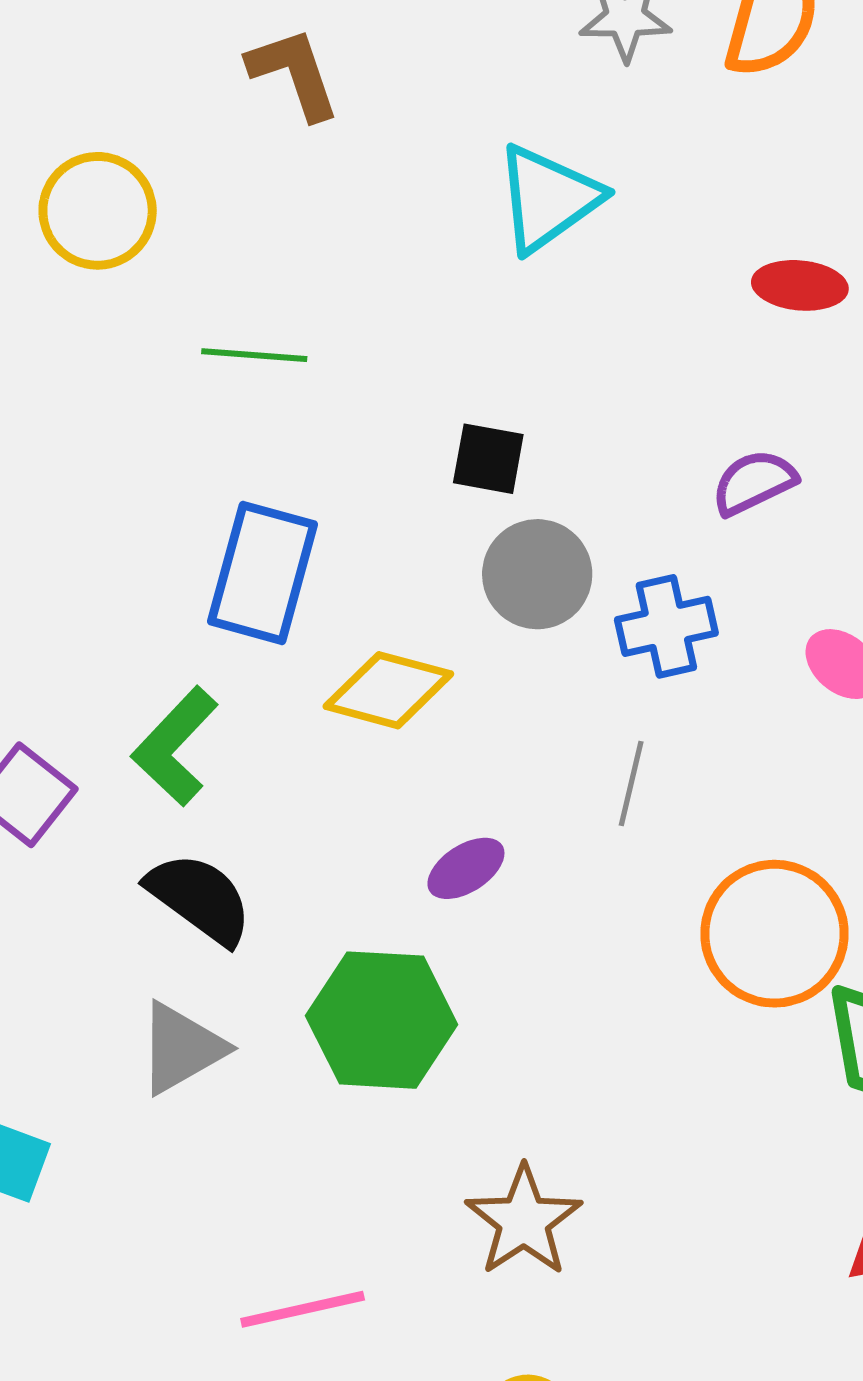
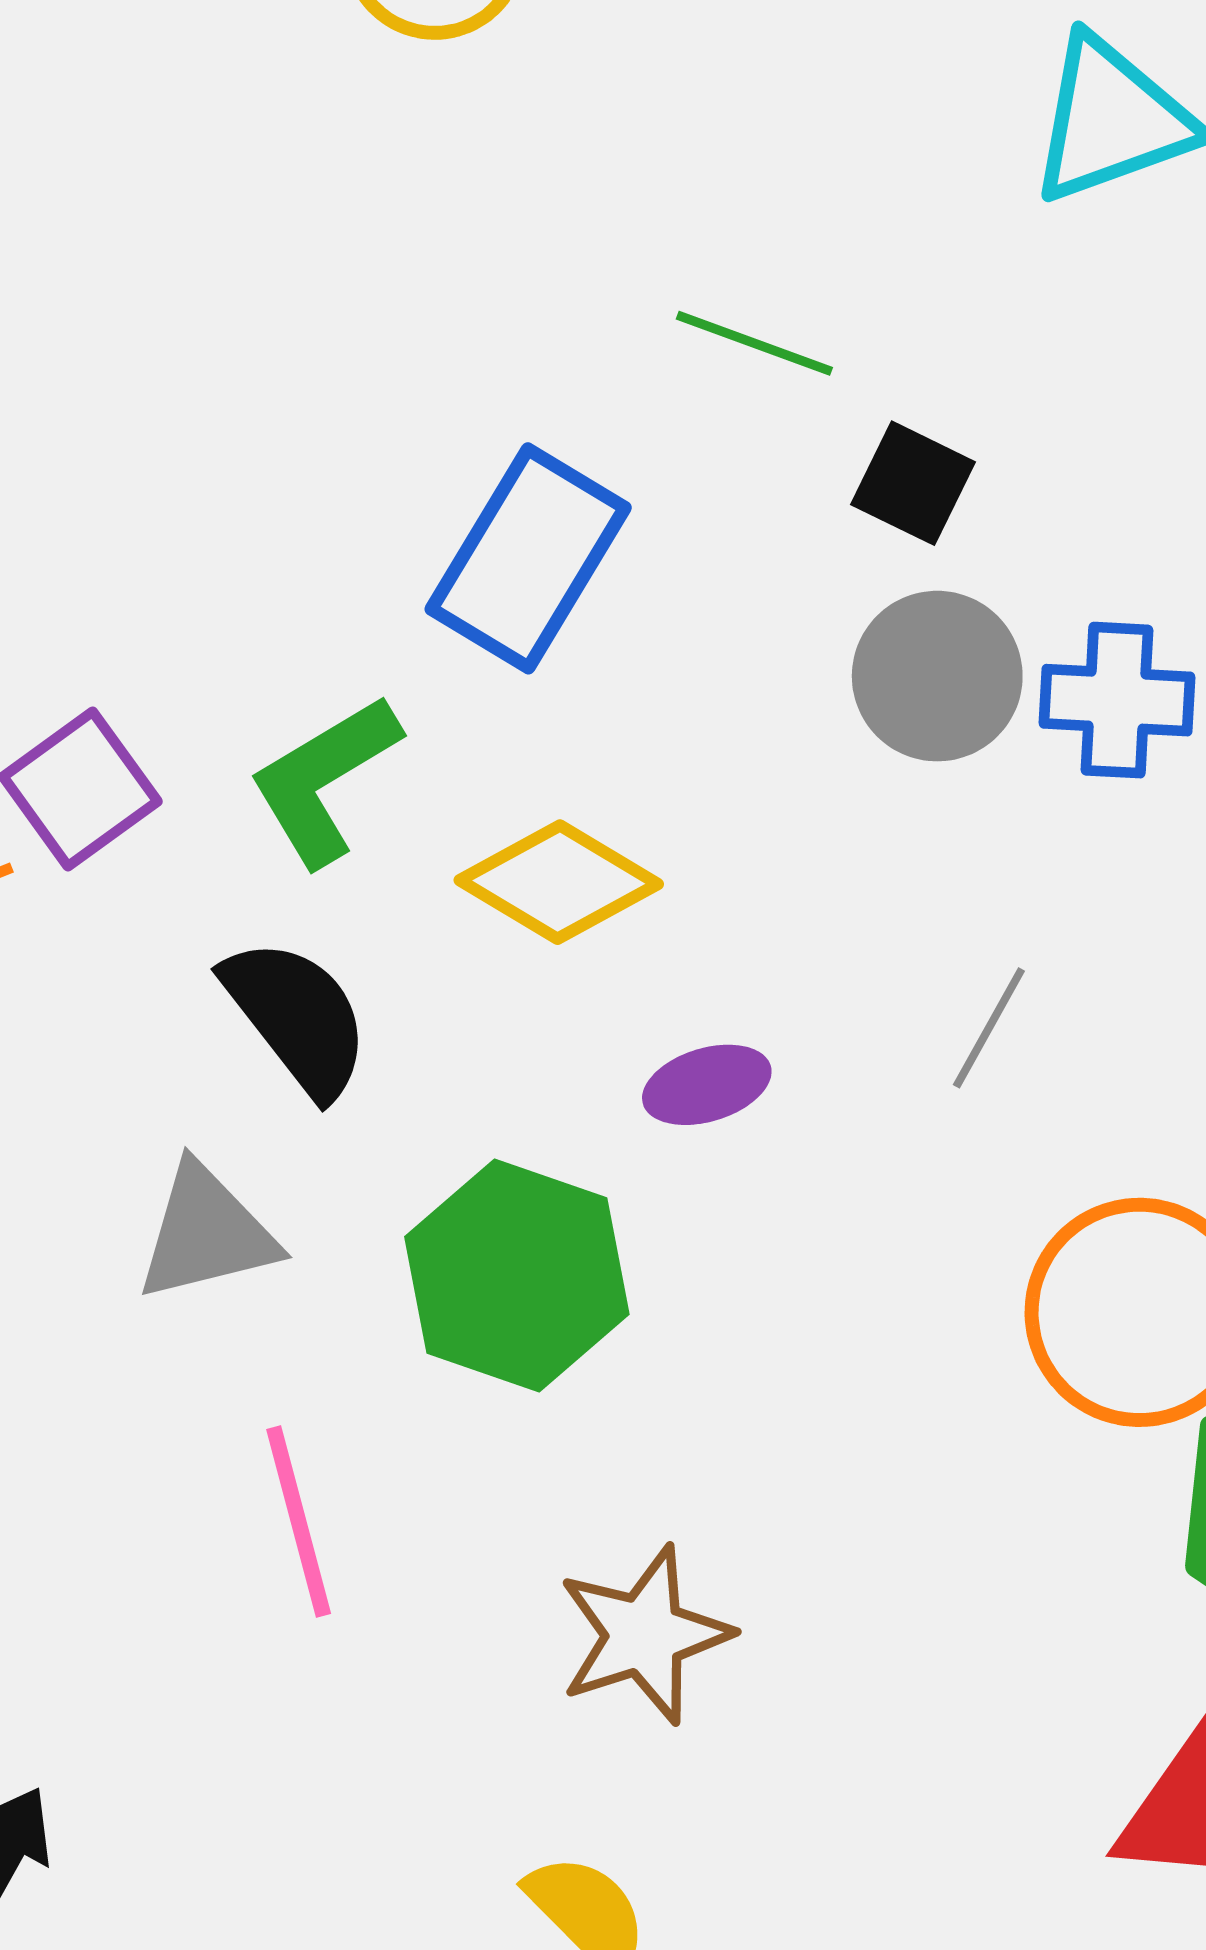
green line: (254, 355) -> (754, 343), moved
blue cross: (666, 626) -> (1117, 700), moved
yellow diamond: (388, 690) -> (559, 882), moved
pink line: (303, 1309) -> (299, 1522), moved, turned 72

